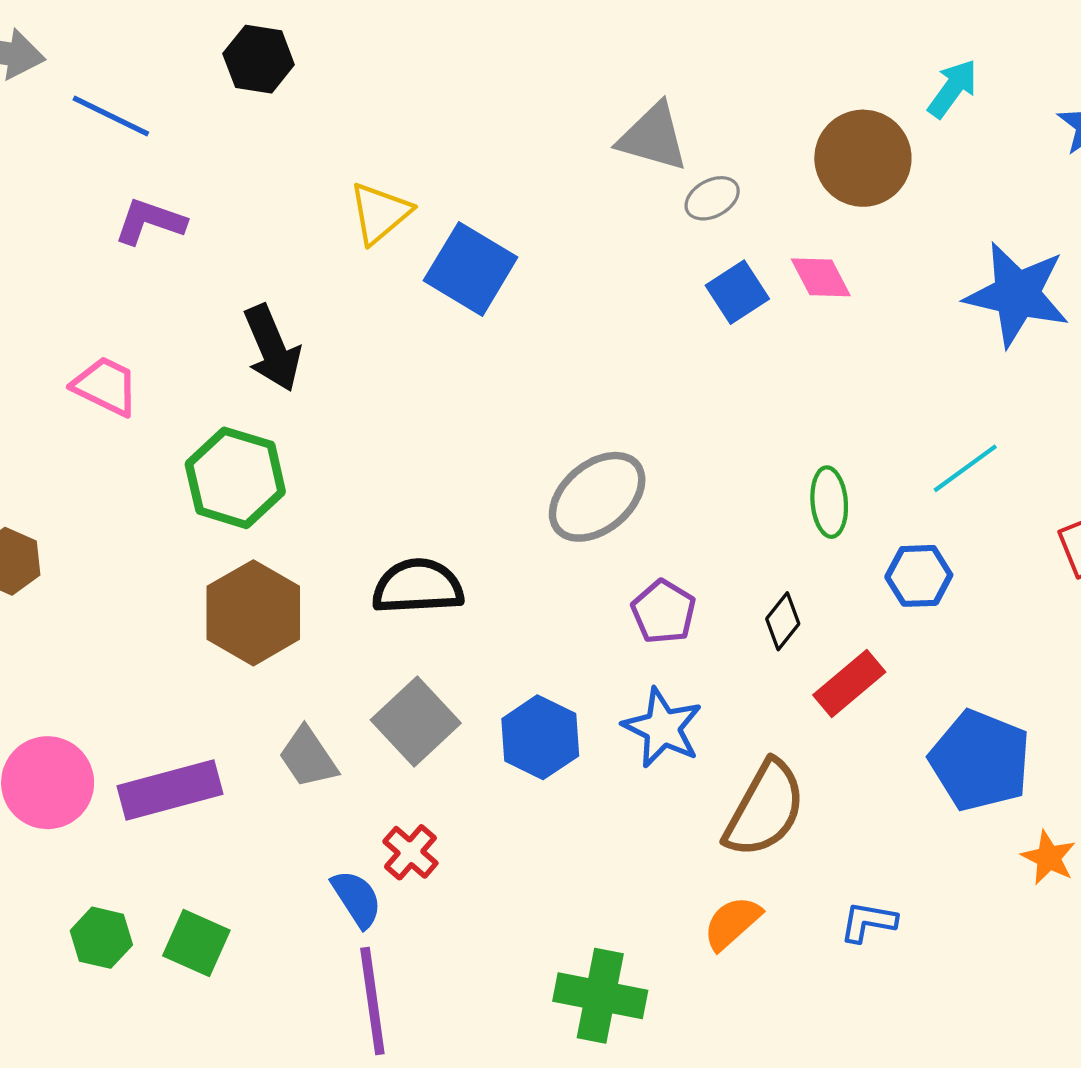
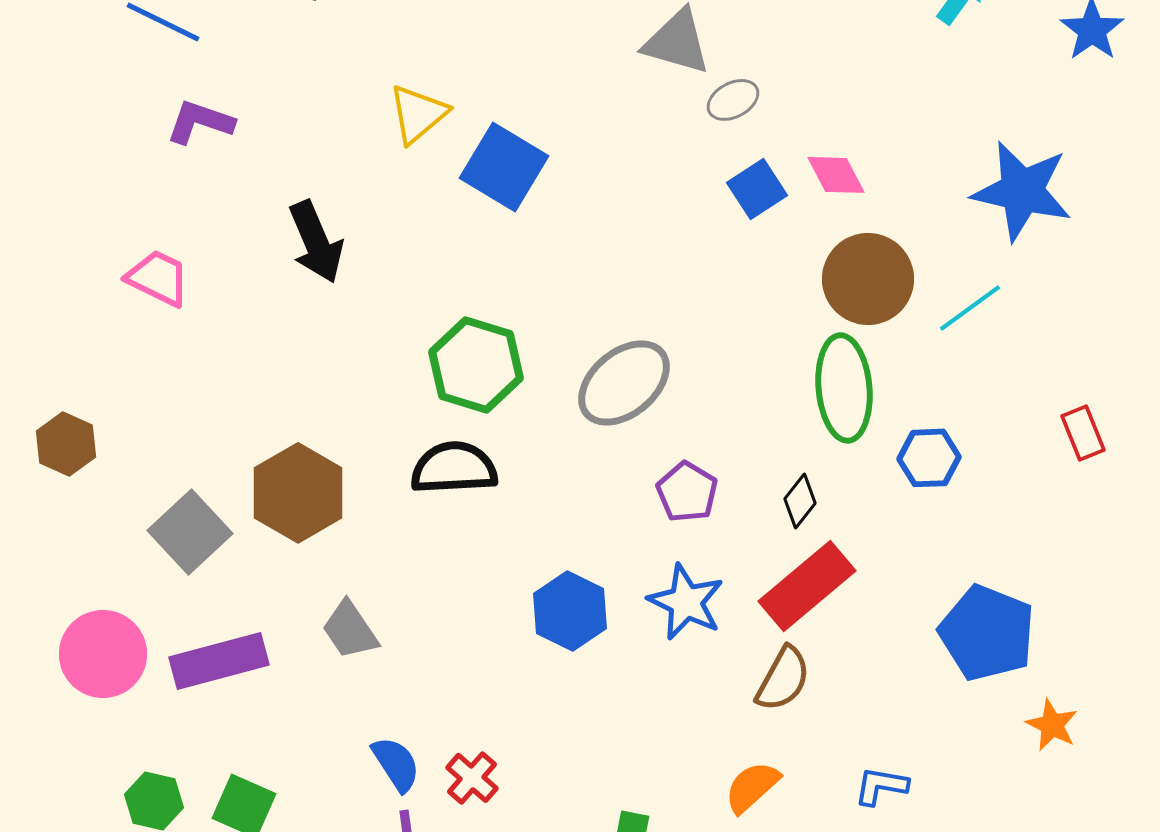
brown circle: (863, 158) -> (868, 279), moved
cyan line: (965, 468) -> (970, 308), moved
green hexagon: (235, 478) -> (476, 365), moved
green ellipse: (829, 502) -> (844, 388), size x1.6
red rectangle: (849, 684) -> (807, 586), moved, size x1.4
gray square: (416, 721) -> (190, 532), moved
brown semicircle: (765, 809) -> (783, 679), size x0.7
red cross: (410, 852) -> (472, 778), moved

